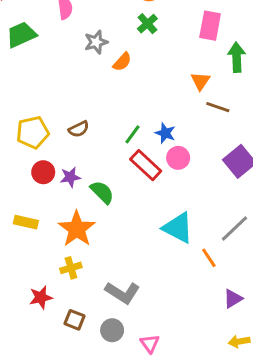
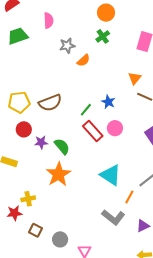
brown semicircle: (79, 129) -> (50, 103), size x1.6
blue star: (165, 133) -> (108, 102), moved
purple star: (70, 177) -> (41, 142), moved
orange star: (77, 229) -> (58, 174), moved
orange line: (209, 258) -> (129, 197), turned 56
yellow cross: (71, 268) -> (28, 199), moved
gray L-shape: (122, 293) -> (113, 217), moved

